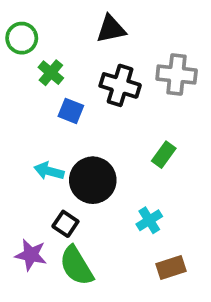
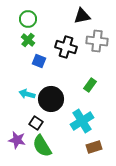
black triangle: (111, 29) -> (82, 16), moved
green circle: (22, 38) -> (28, 19), moved
cyan cross: (149, 220) -> (82, 121), size x1.6

